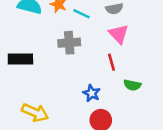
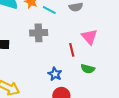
pink triangle: (119, 34) -> (89, 37), moved

